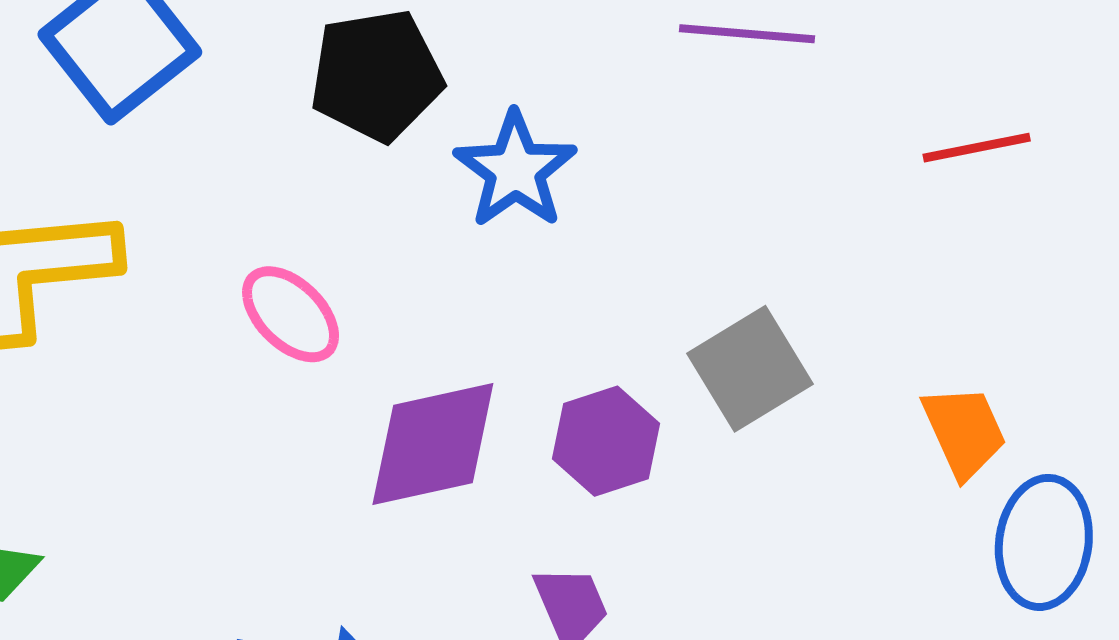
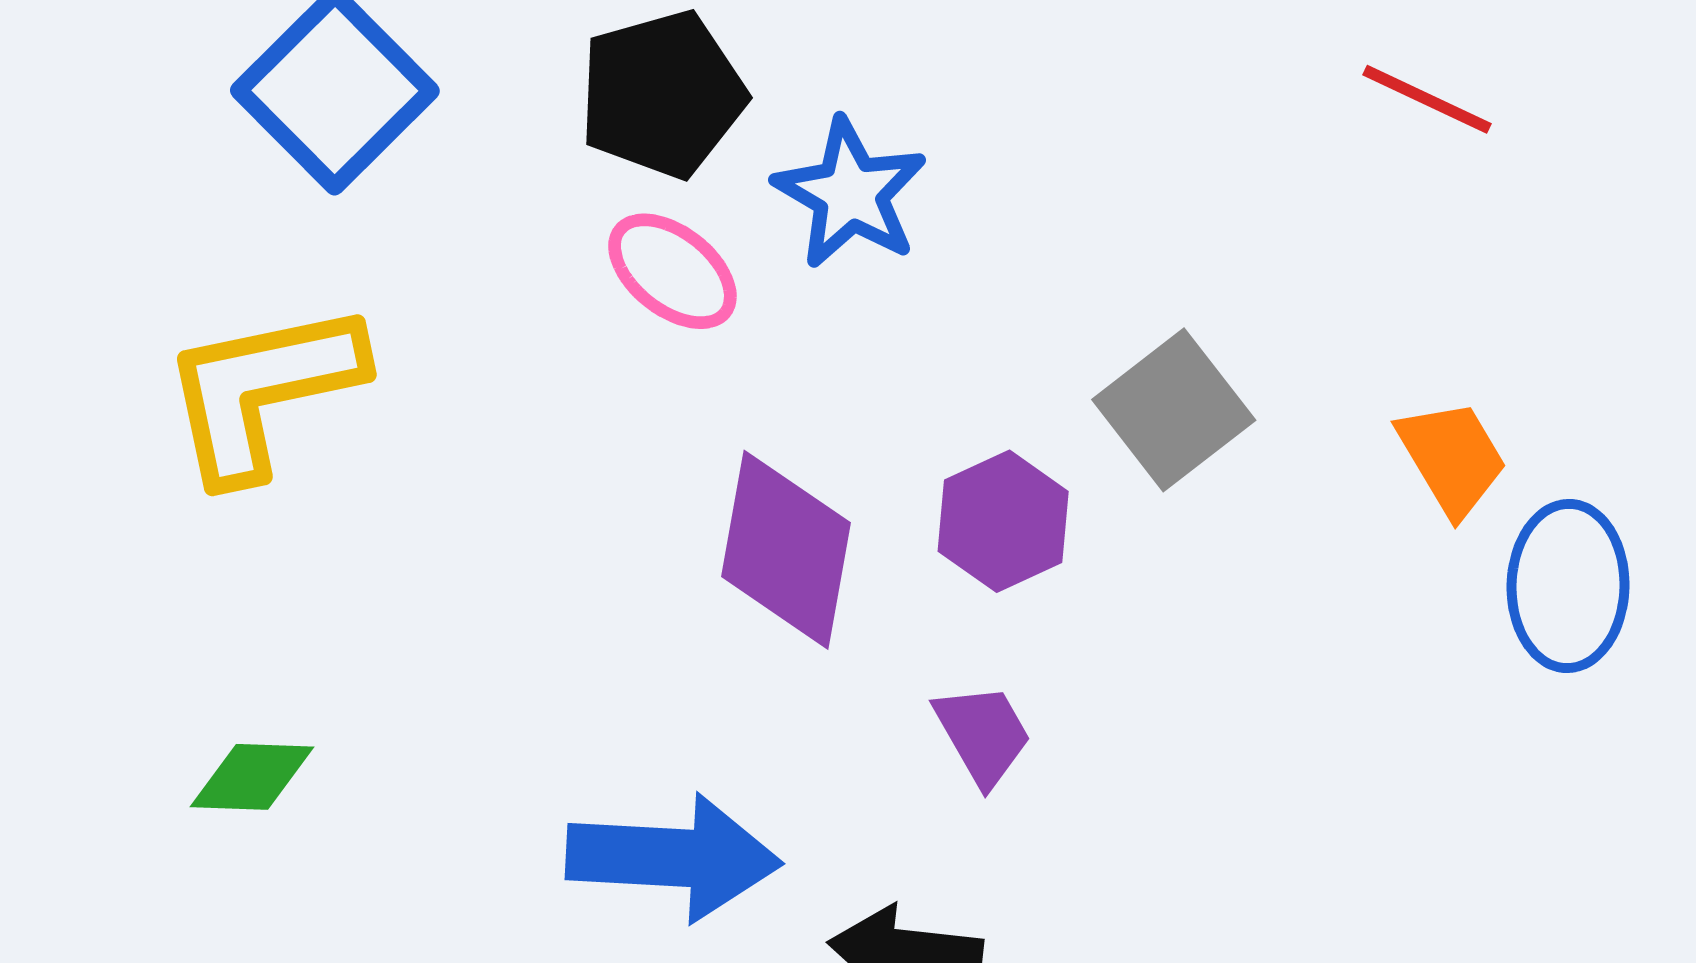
red line: (977, 148) -> (1427, 99), turned 43
pink ellipse: (291, 314) -> (672, 271), moved
purple diamond: (433, 444) -> (786, 550), turned -61

